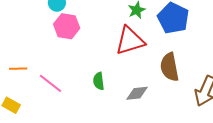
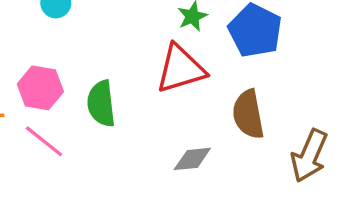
pink hexagon: (67, 26) -> (40, 88), moved
green semicircle: (99, 81) -> (101, 104), moved, size x1.5

